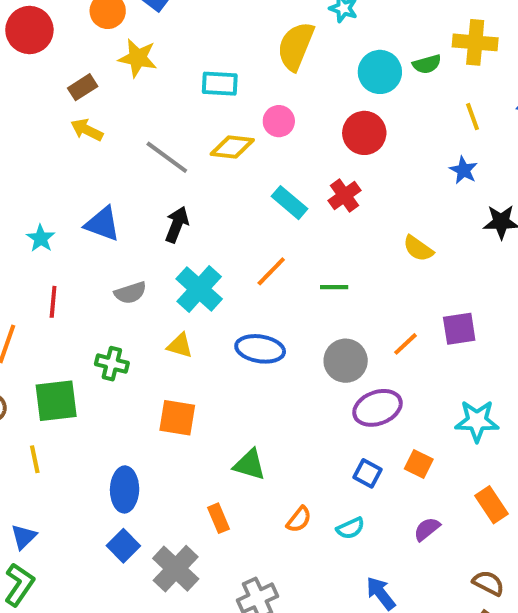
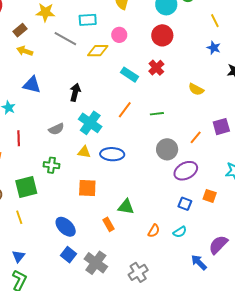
gray line: (167, 157) -> (65, 39), moved
blue triangle: (102, 224) -> (32, 85), moved
blue ellipse: (260, 349) -> (112, 154), moved
blue ellipse: (125, 489) -> (66, 227), turned -40
orange rectangle: (219, 518) -> (109, 224), moved
purple semicircle: (427, 529) -> (218, 245), moved, size x1.5

